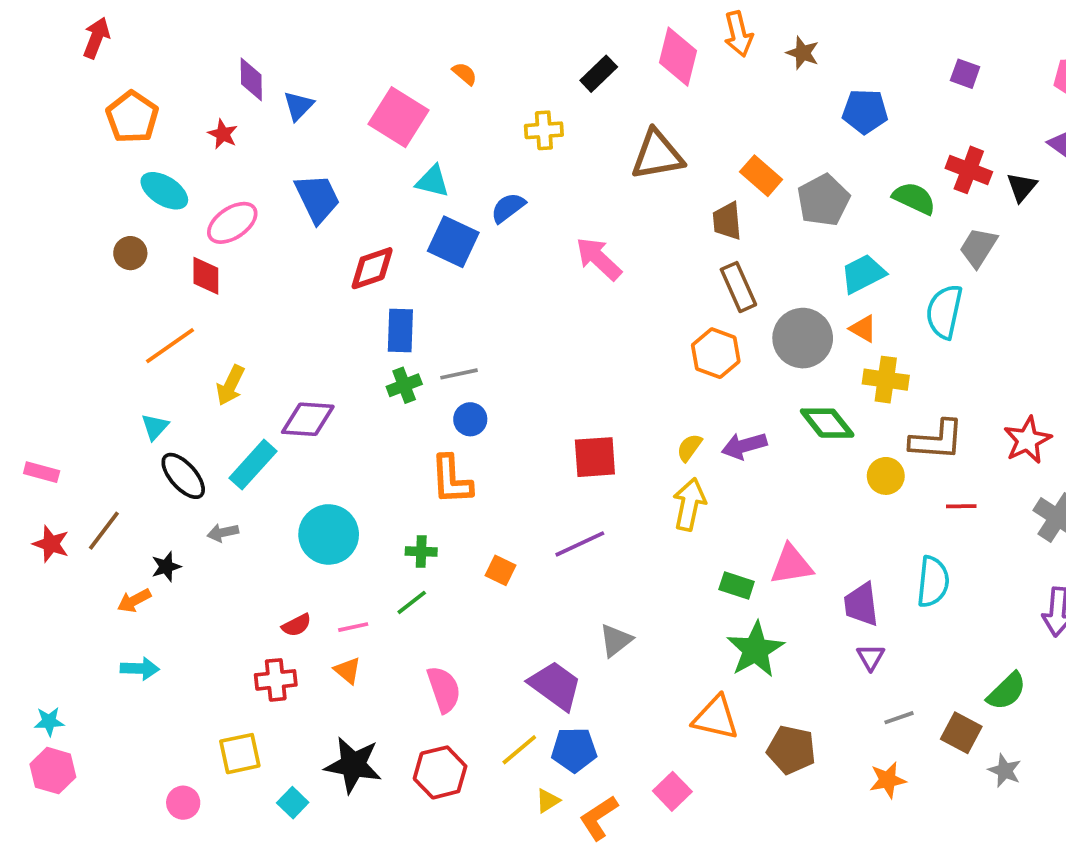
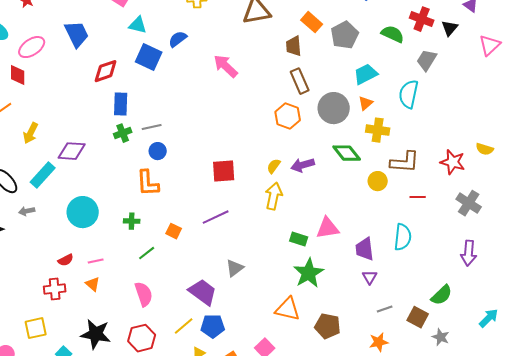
orange triangle: (863, 329) -> (366, 103), turned 49
red star: (1027, 440) -> (453, 162), turned -30
green line: (412, 602) -> (147, 253), moved

